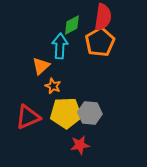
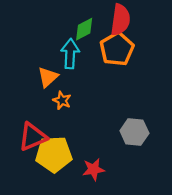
yellow pentagon: (66, 113) -> (54, 154), moved
gray hexagon: (90, 113) -> (134, 132), moved

